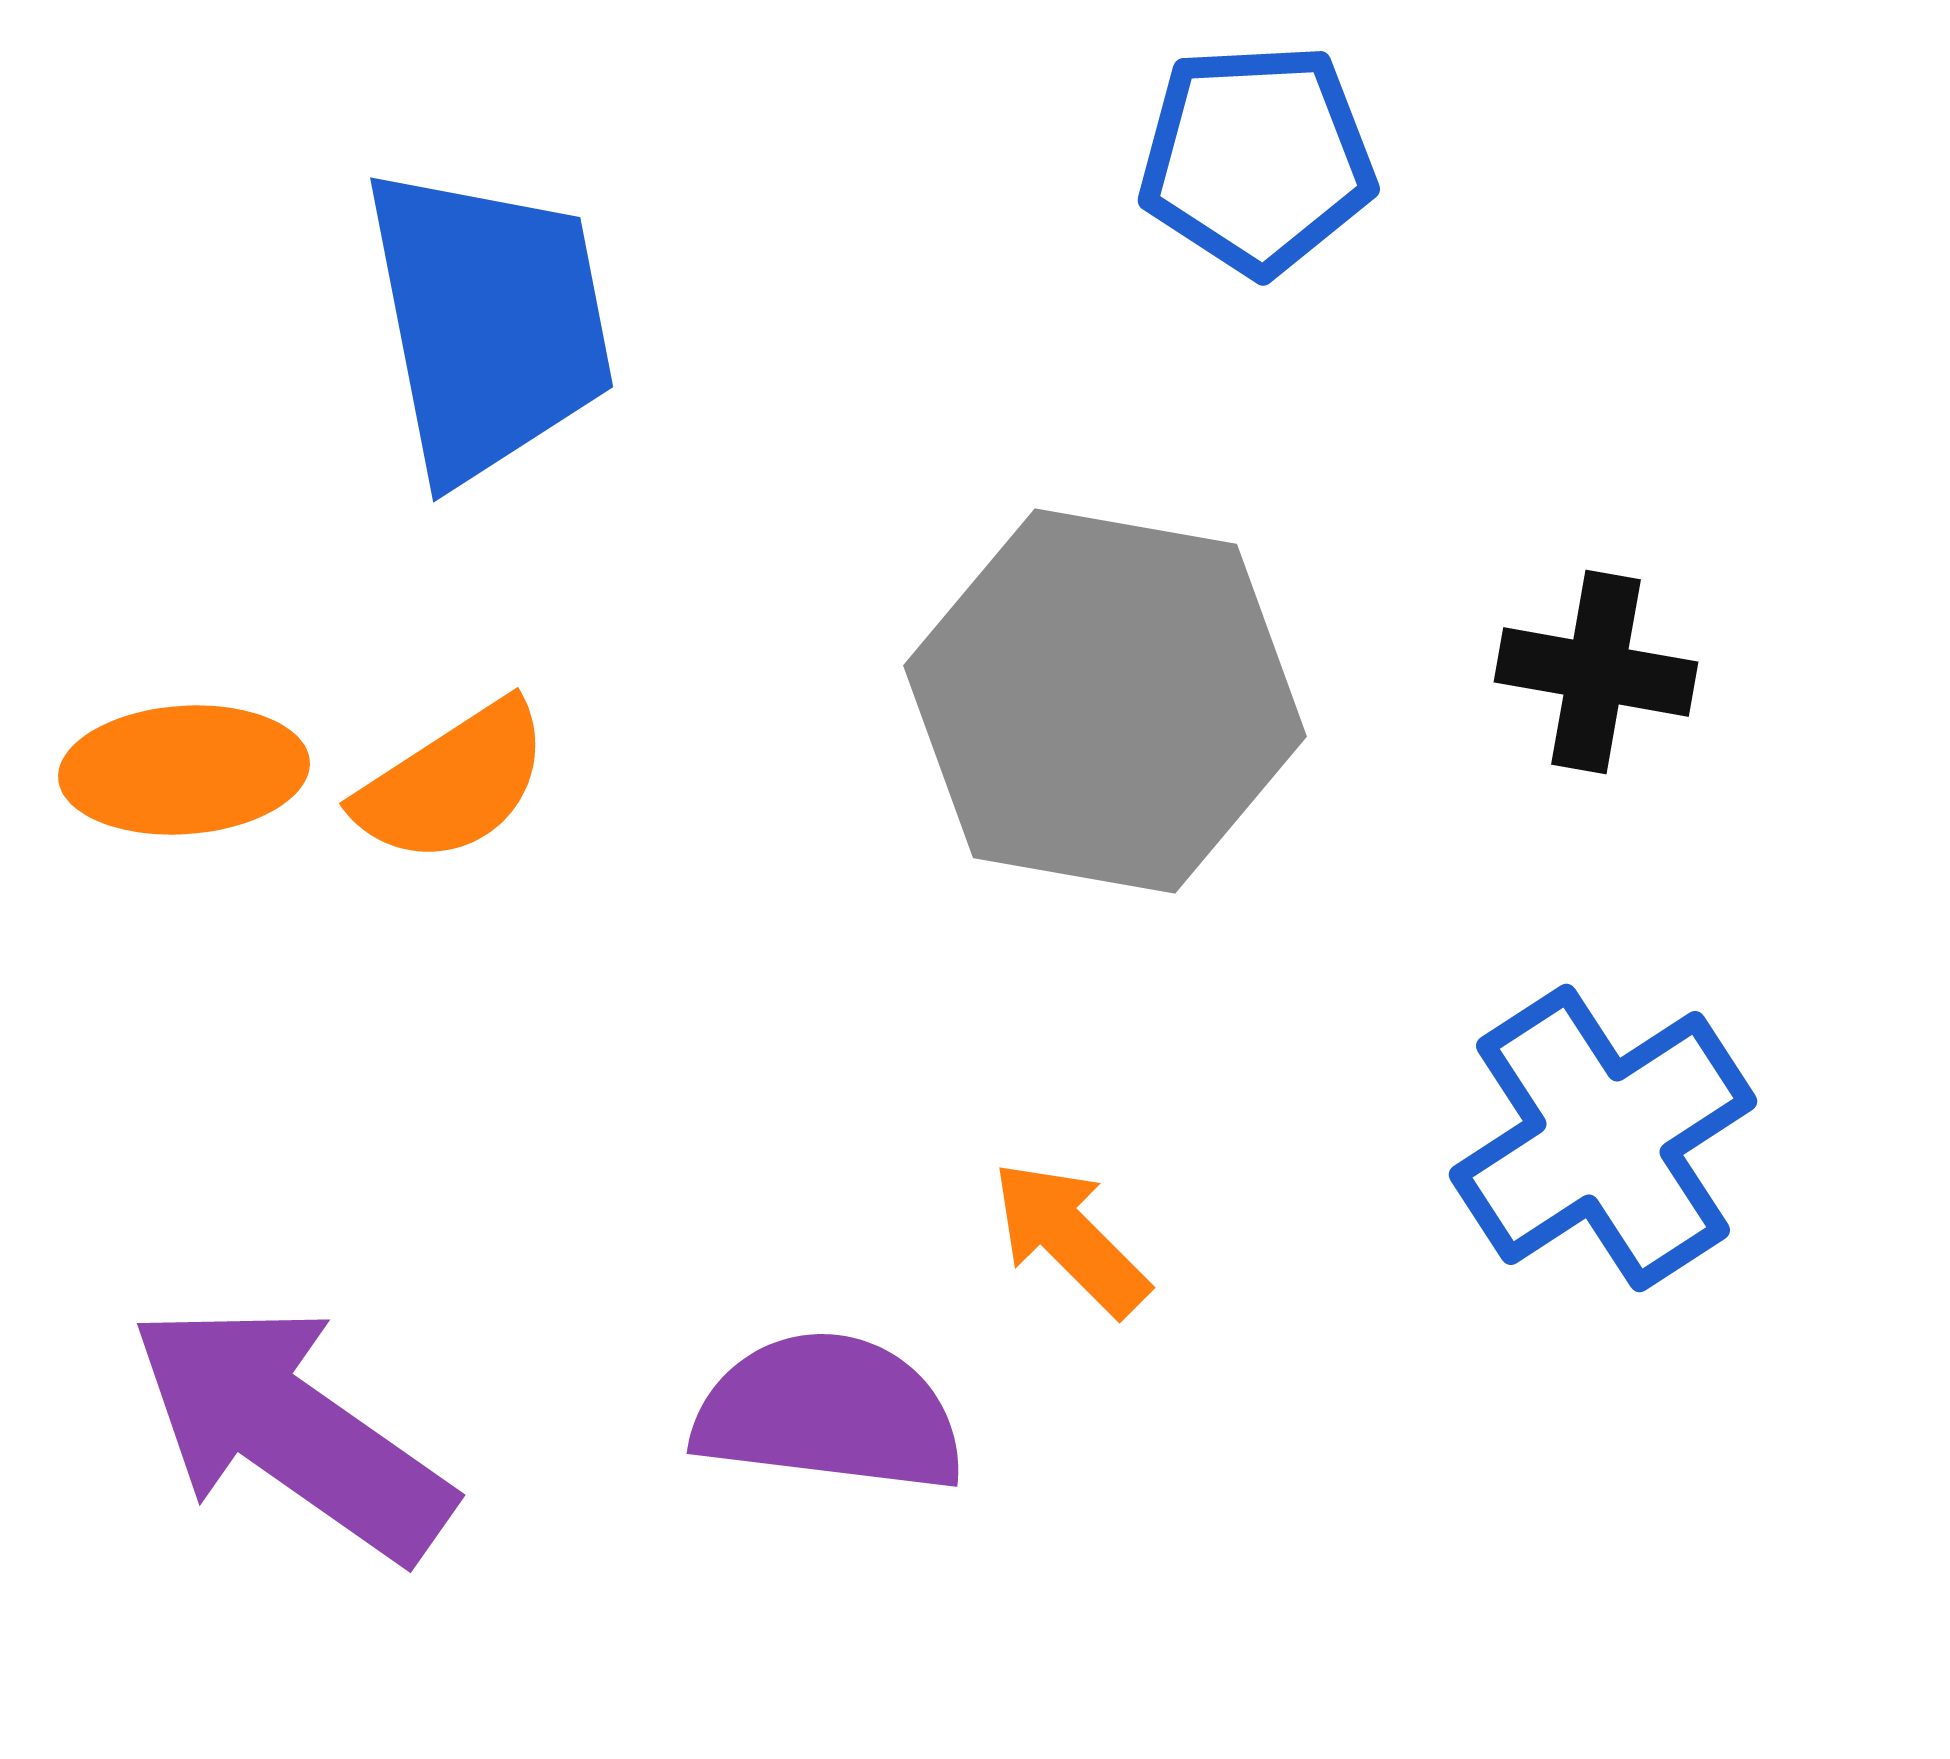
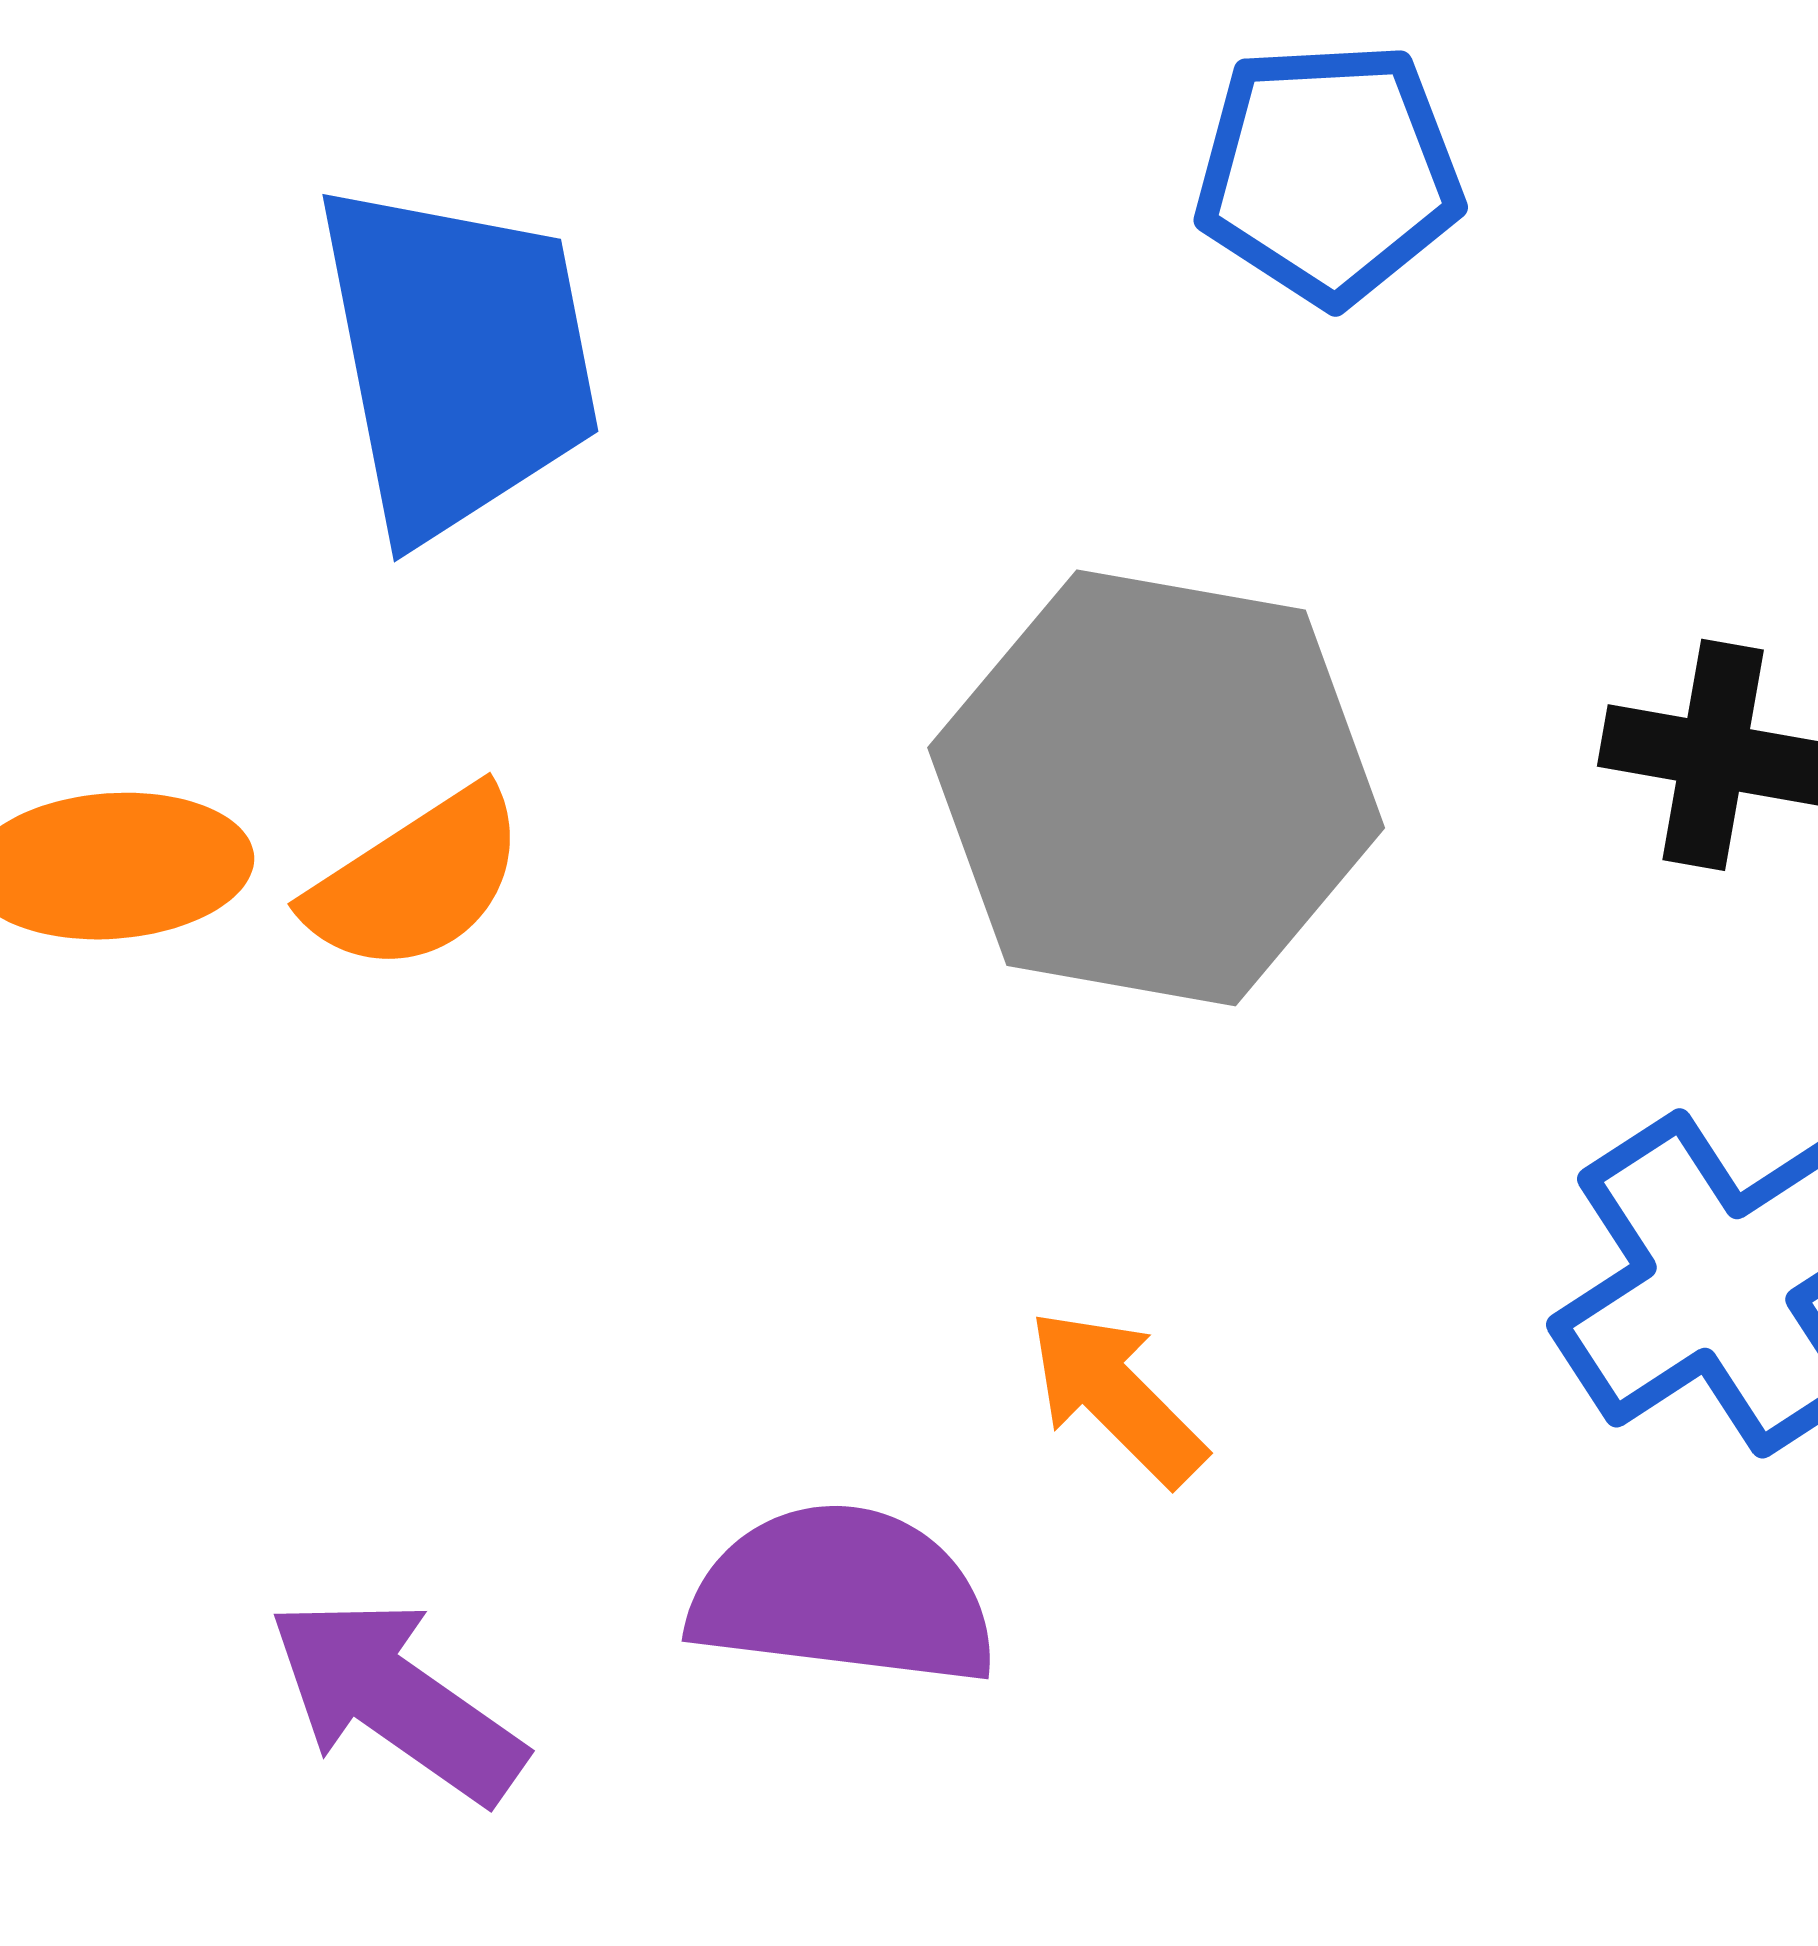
purple arrow: (291, 1431) -> (396, 1700), moved, size x0.7

